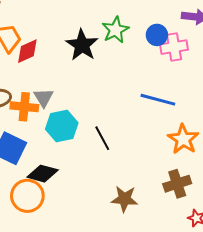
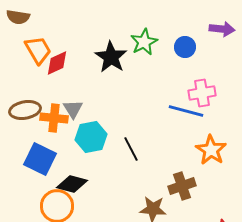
pink cross: (174, 47) -> (202, 93), moved
brown cross: (177, 184) -> (182, 186), moved

